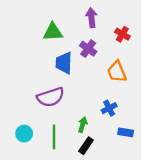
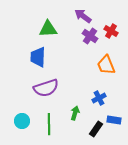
purple arrow: (91, 18) -> (83, 16), turned -48
purple cross: (88, 49) -> (90, 36), moved
blue trapezoid: (64, 63) -> (38, 57), moved
black rectangle: (86, 146) -> (96, 129), moved

